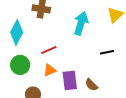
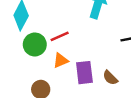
green circle: (20, 65) -> (35, 44), moved

